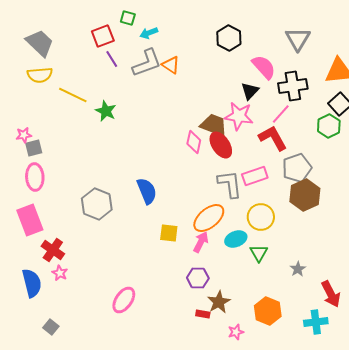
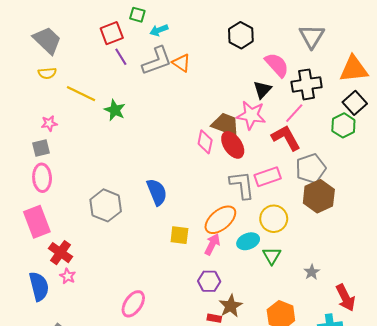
yellow semicircle: (40, 75) -> (47, 73), size x0.7
pink star: (24, 135) -> (49, 123), moved

